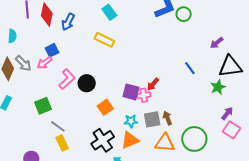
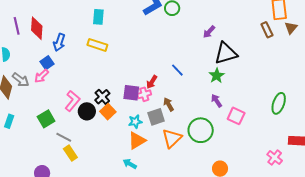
cyan rectangle: (109, 12) -> (98, 17), turned 49
blue arrow: (68, 22) -> (59, 42), moved
blue line: (190, 68) -> (177, 70), moved
pink L-shape: (67, 79) -> (72, 101), moved
black circle: (87, 83) -> (87, 111), moved
purple arrow: (227, 113) -> (217, 101), moved, turned -64
brown arrow: (167, 118) -> (169, 104), moved
black cross: (103, 140) -> (102, 97), moved, size x0.7
orange triangle: (165, 143) -> (172, 138), turned -40

